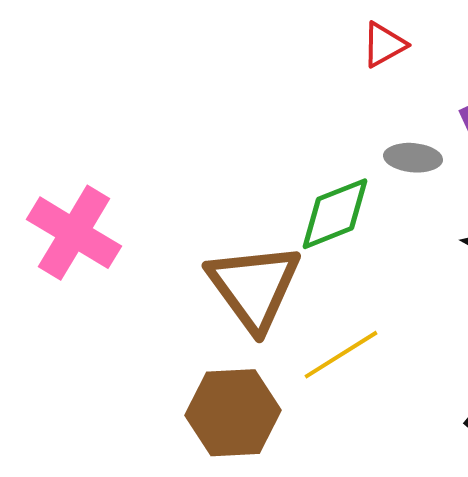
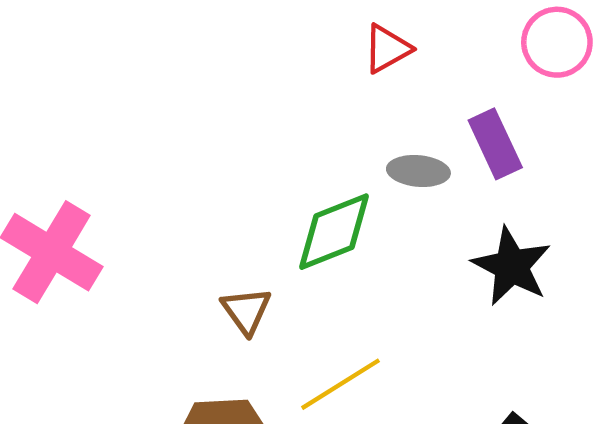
brown triangle: (254, 287) -> (246, 311), size x0.5

